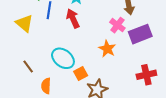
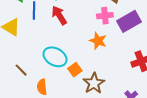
pink cross: (117, 25) -> (105, 16), turned -35

